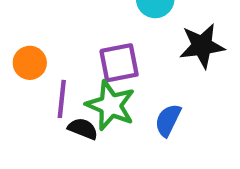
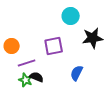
purple line: (62, 99) -> (27, 63), turned 66
green star: (111, 105) -> (26, 80), moved, size x0.6

